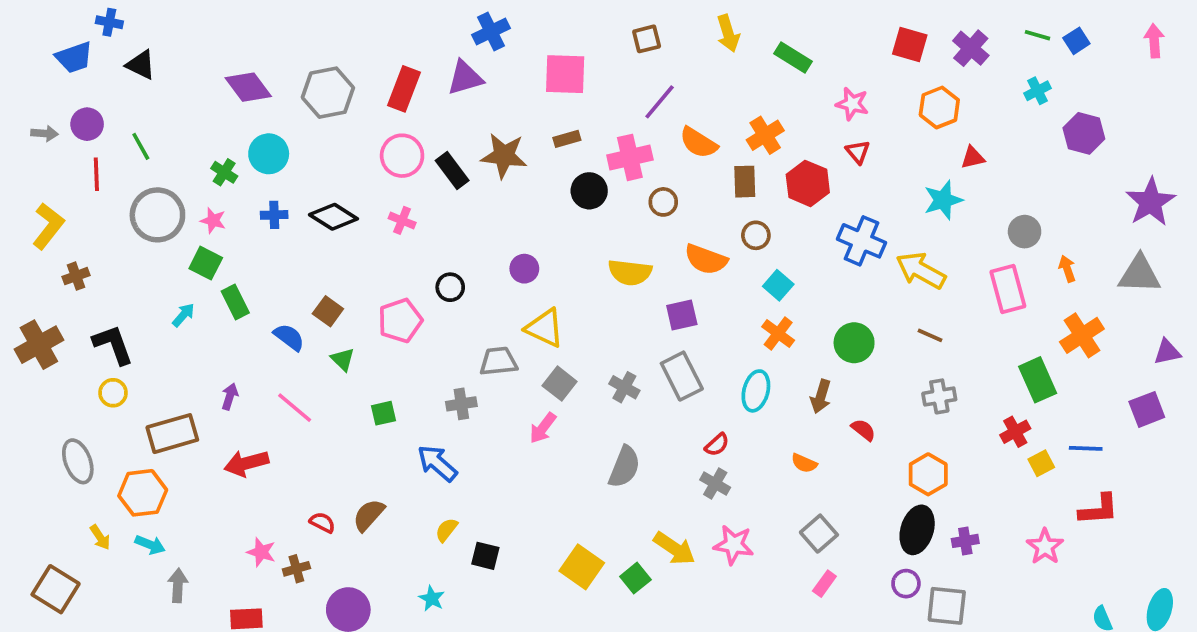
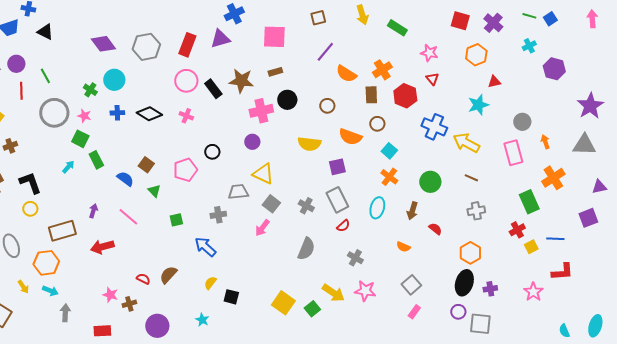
pink cross: (630, 157) -> (261, 111), moved
red semicircle: (717, 445) -> (343, 226), moved

